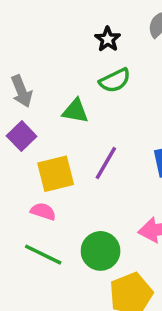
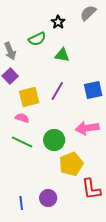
green semicircle: (115, 80) -> (37, 39), moved
green triangle: (75, 111) -> (62, 55), moved

